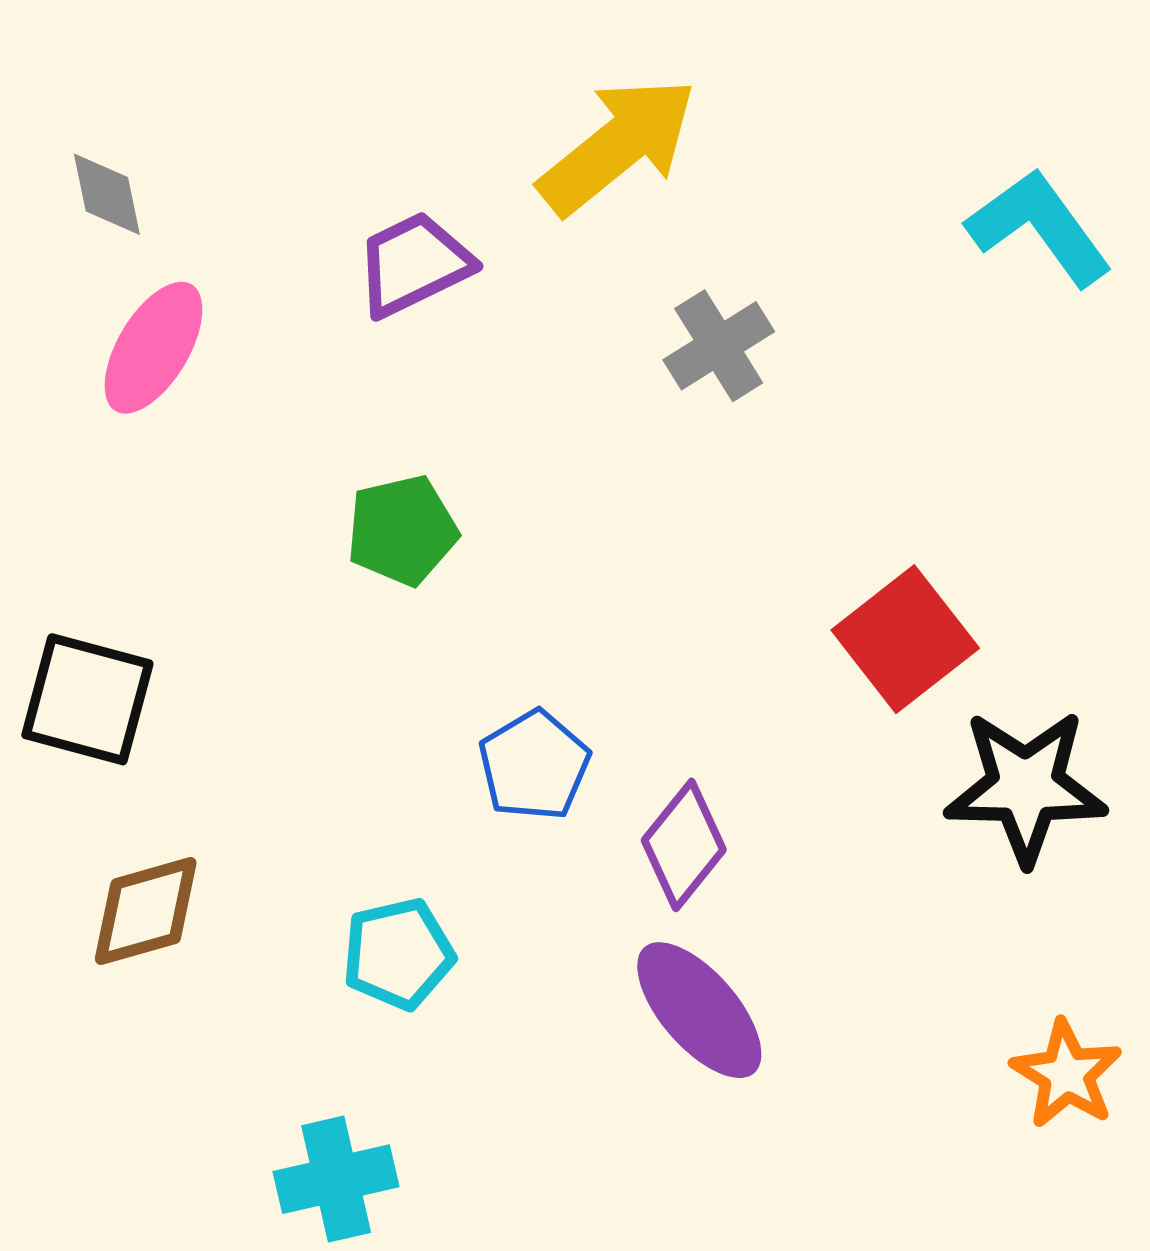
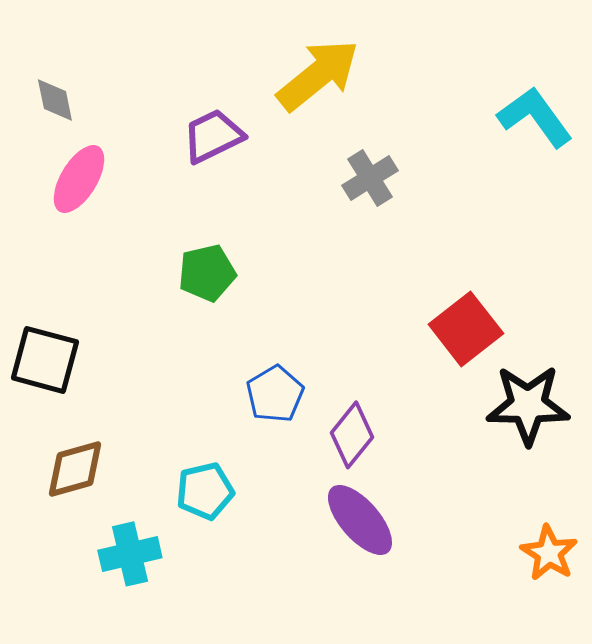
cyan cross: (336, 1179) -> (130, 554), moved

